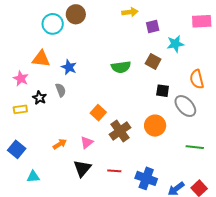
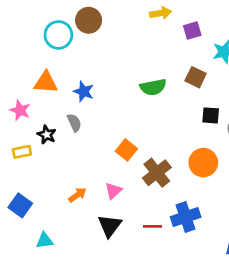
blue cross: (146, 178) -> (186, 217), moved, turned -35

